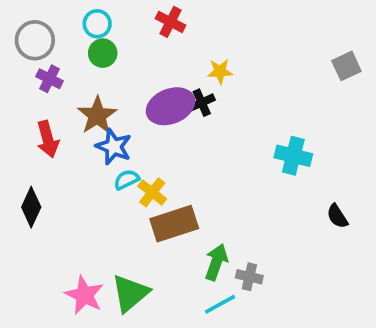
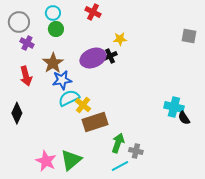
gray square: (346, 66) -> (189, 36), turned 35
blue star: (114, 147) -> (62, 80), turned -30
cyan cross: (293, 156) -> (174, 107), moved
cyan semicircle: (126, 180) -> (69, 98), size x1.5

